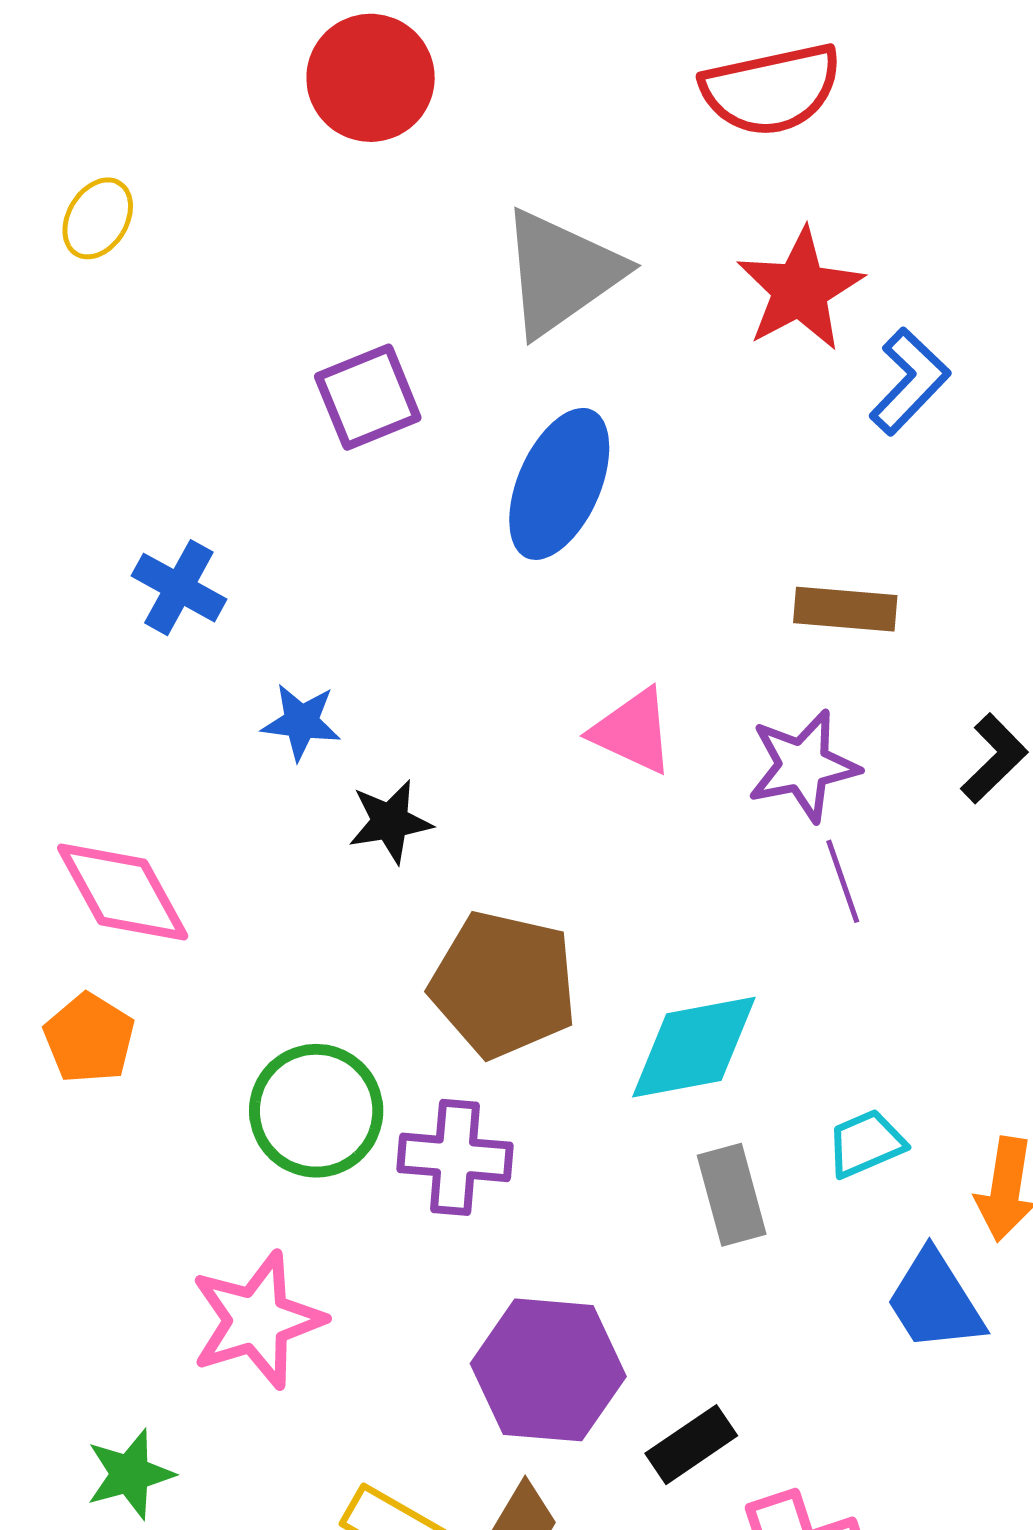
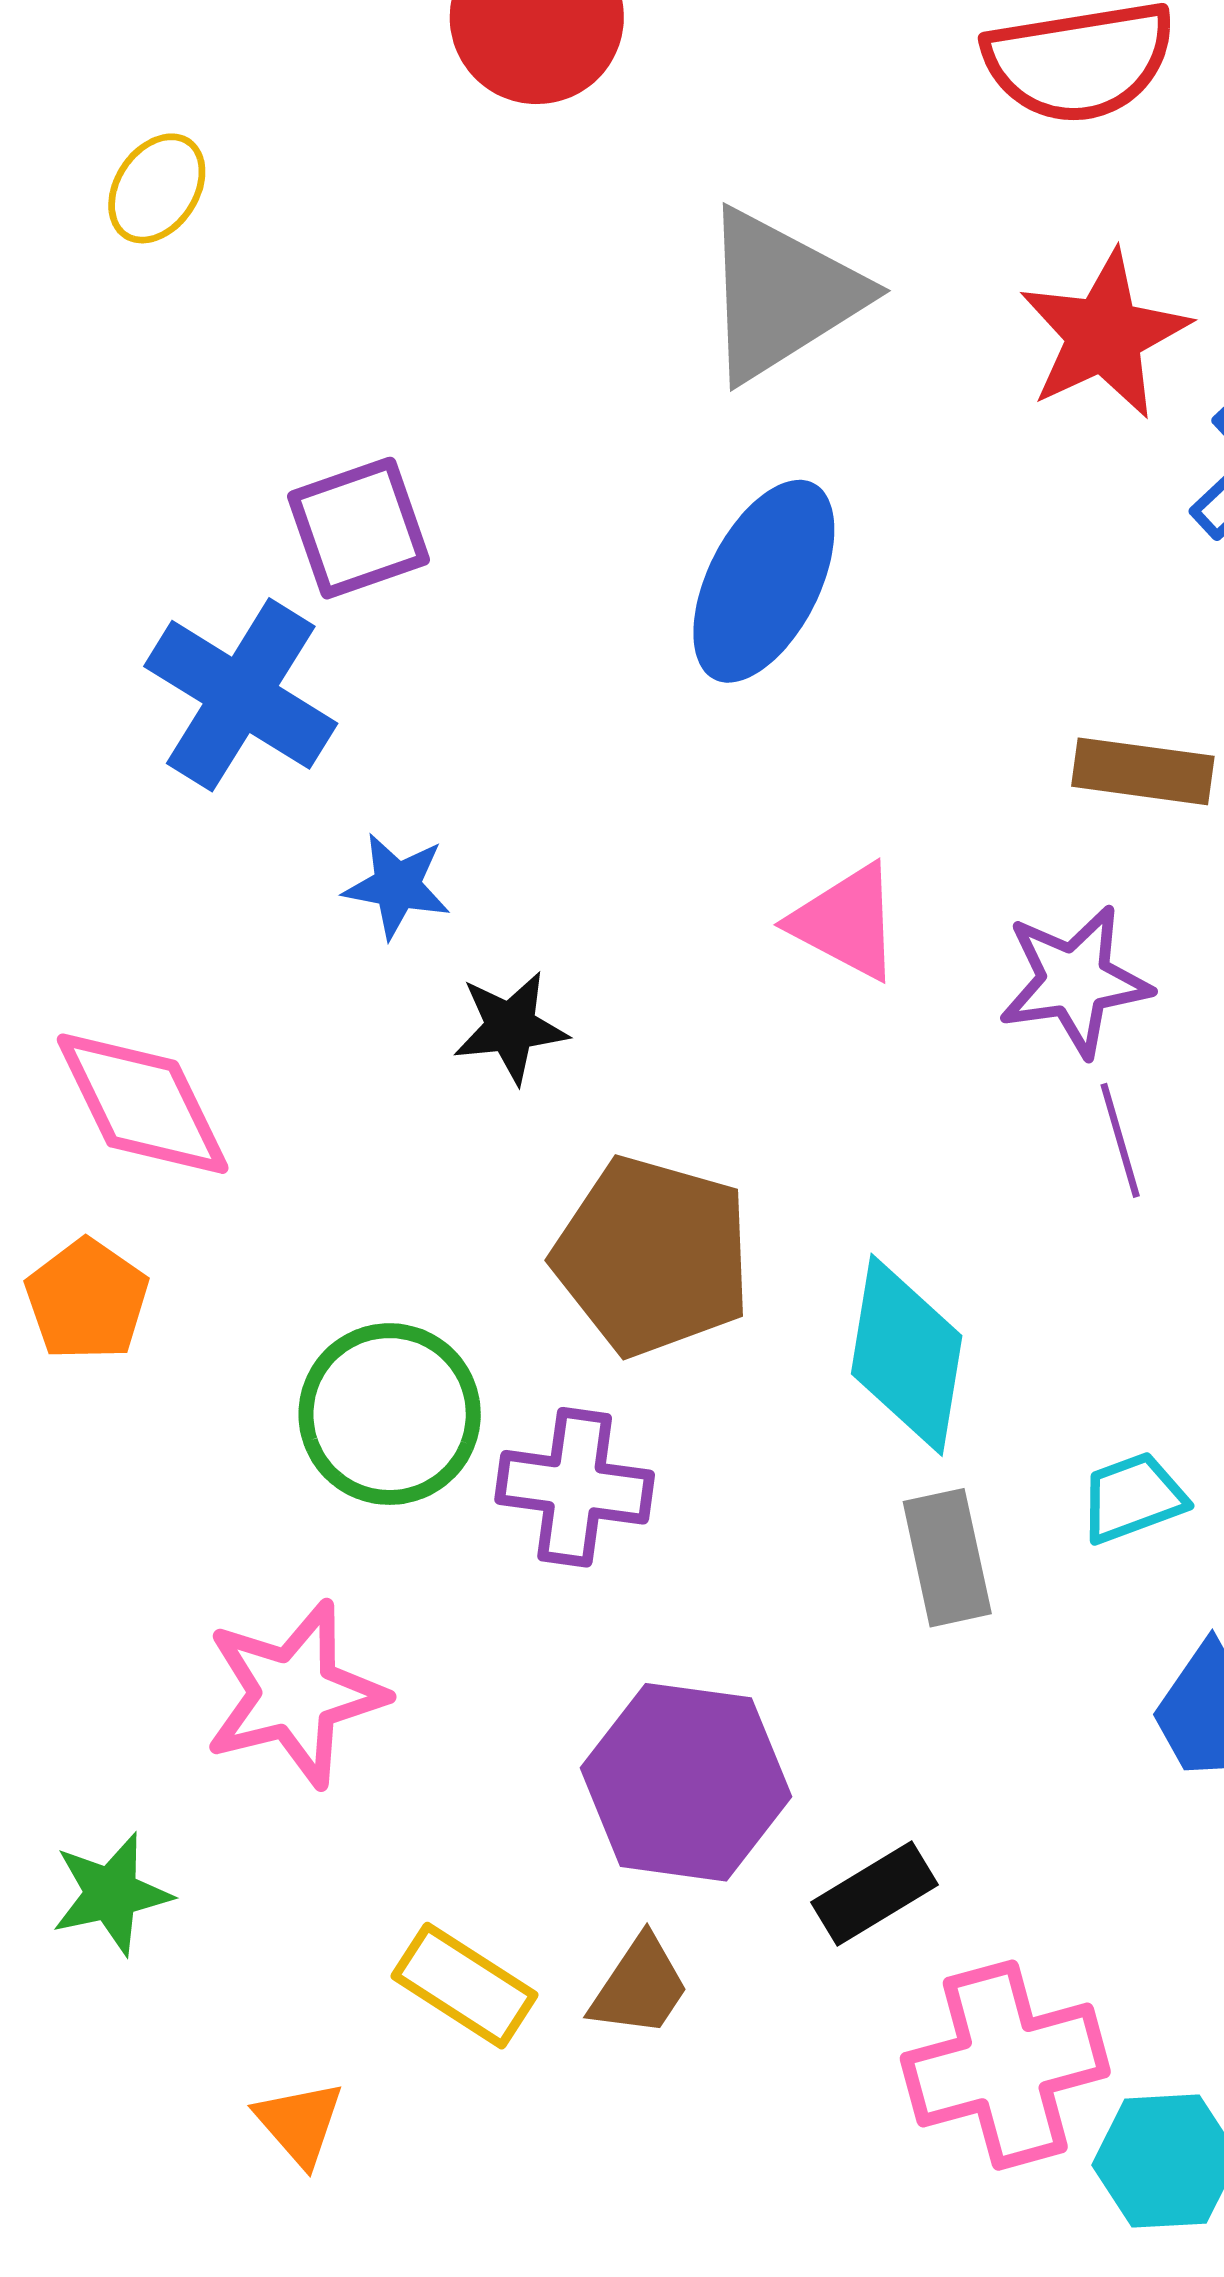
purple square: (368, 397) -> (359, 528), moved
blue cross: (179, 588) -> (241, 695), size x1.5
cyan diamond: (694, 1047) -> (907, 1355), turned -73

